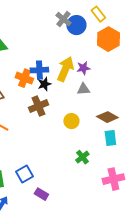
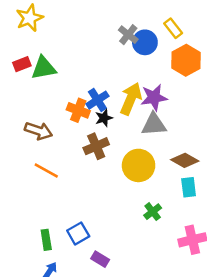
purple star: (83, 68) -> (154, 97), size x1.5
blue cross: (39, 70) -> (97, 100), turned -30
gray triangle: (83, 89) -> (154, 124), size x1.5
yellow circle: (71, 121) -> (139, 165), size x1.6

